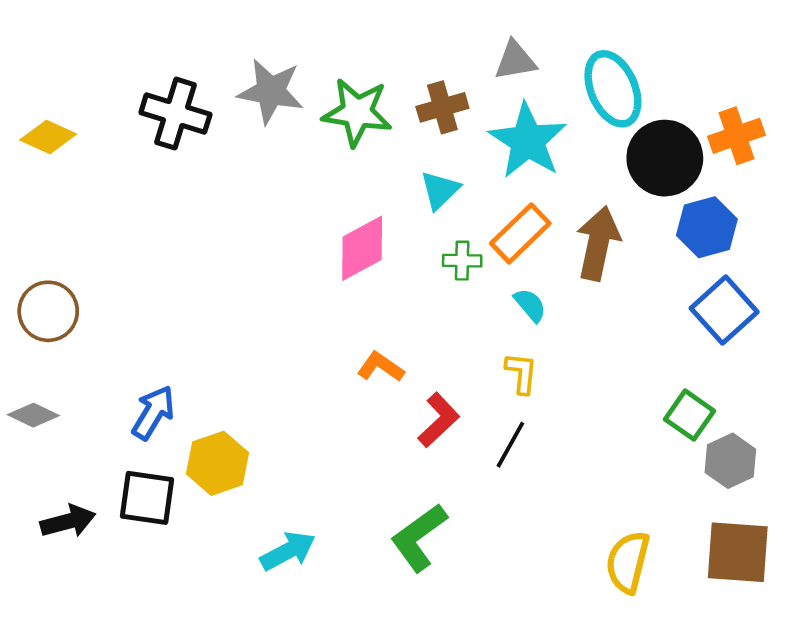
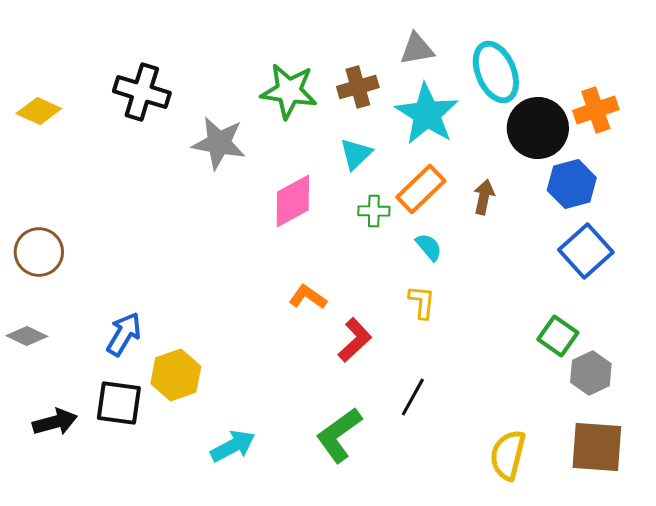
gray star: (271, 91) -> (219, 143), moved
brown arrow: (598, 243) -> (484, 197), size x0.6
black line: (510, 445) -> (413, 397), moved

